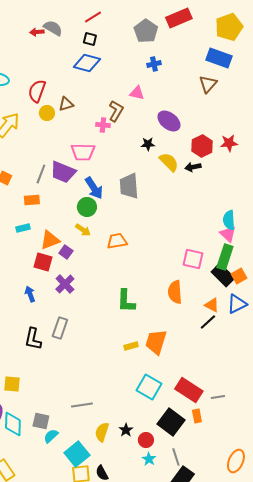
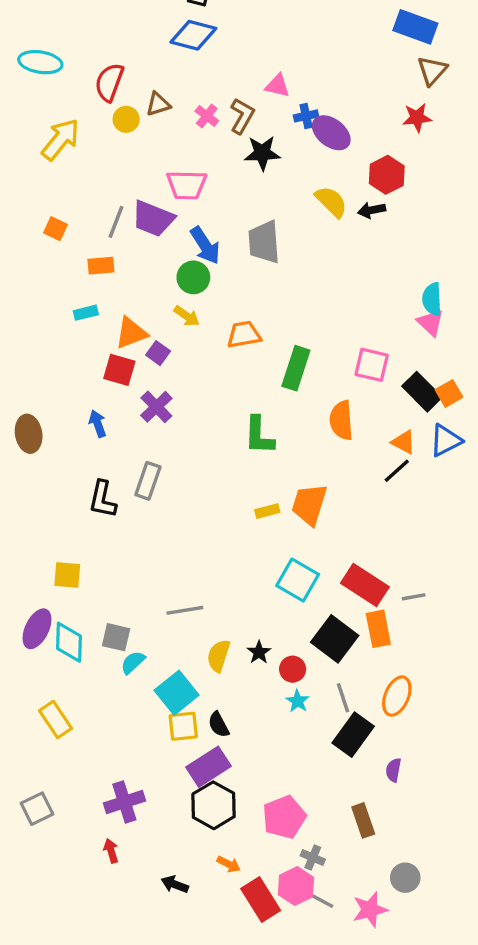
blue cross: (154, 64) -> (306, 116), moved
brown triangle: (208, 84) -> (432, 71), moved
pink cross: (103, 125) -> (207, 116), moved, turned 32
red star: (229, 143) -> (417, 118), moved
black star: (148, 144) -> (262, 153), moved, size x1.5
green rectangle: (225, 257) -> (296, 368), moved
orange rectangle: (197, 416) -> (378, 629), size x1.5
orange ellipse: (236, 461) -> (397, 696), moved

